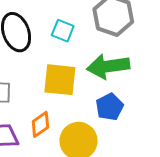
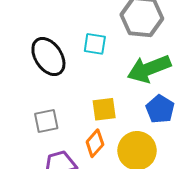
yellow square: (60, 80) -> (104, 109), moved, size x0.7

